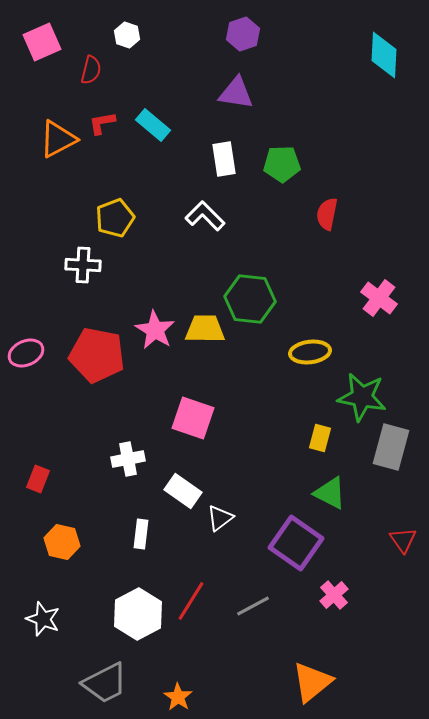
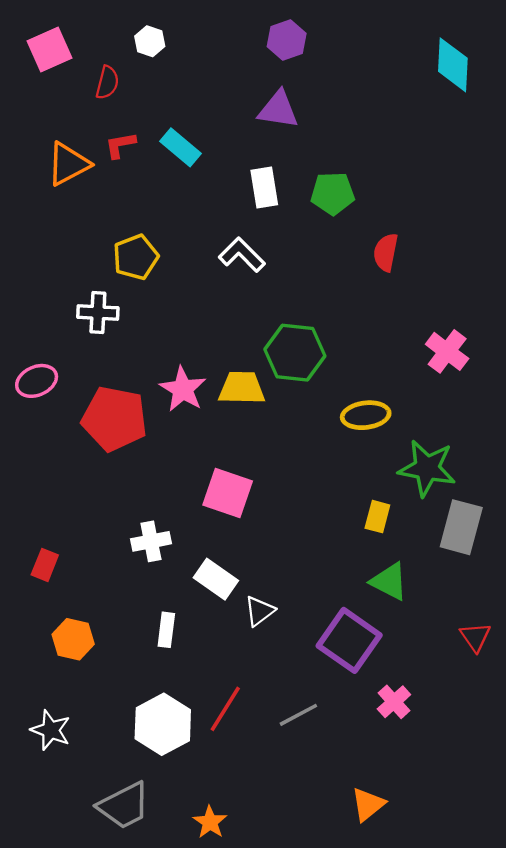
pink ellipse: (26, 353) -> (37, 381), moved
orange triangle: (312, 682) -> (368, 804), size x0.7

